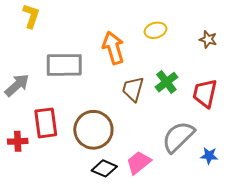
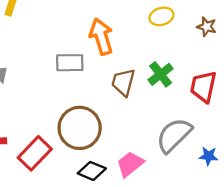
yellow ellipse: (155, 30) -> (161, 16), moved
gray rectangle: (64, 65) -> (70, 63), moved, size x0.7
red rectangle: (46, 123) -> (35, 153), moved, turned 52

